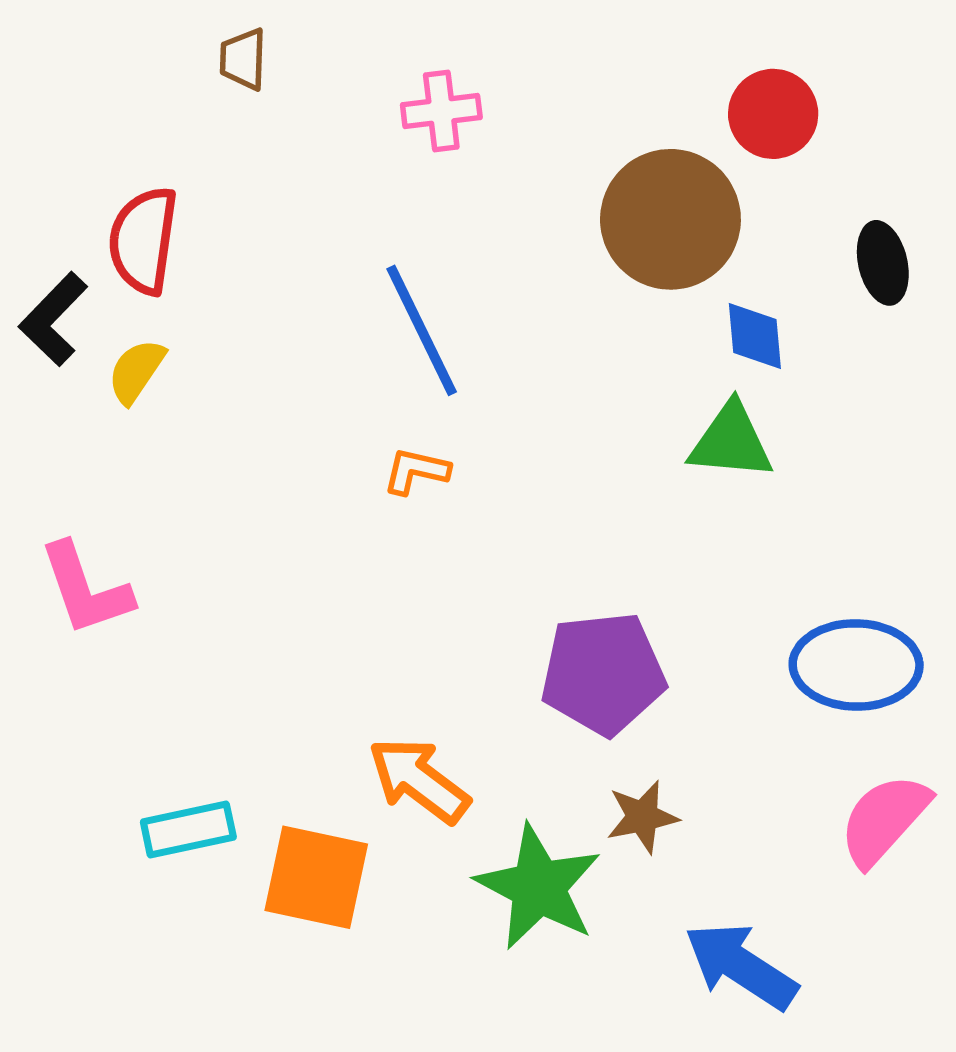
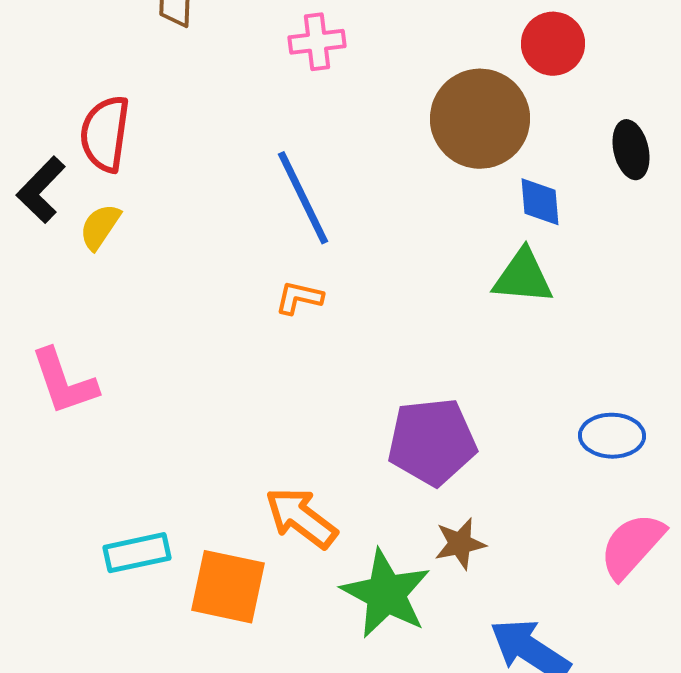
blue ellipse: (856, 665) -> (612, 436), size x0.7

